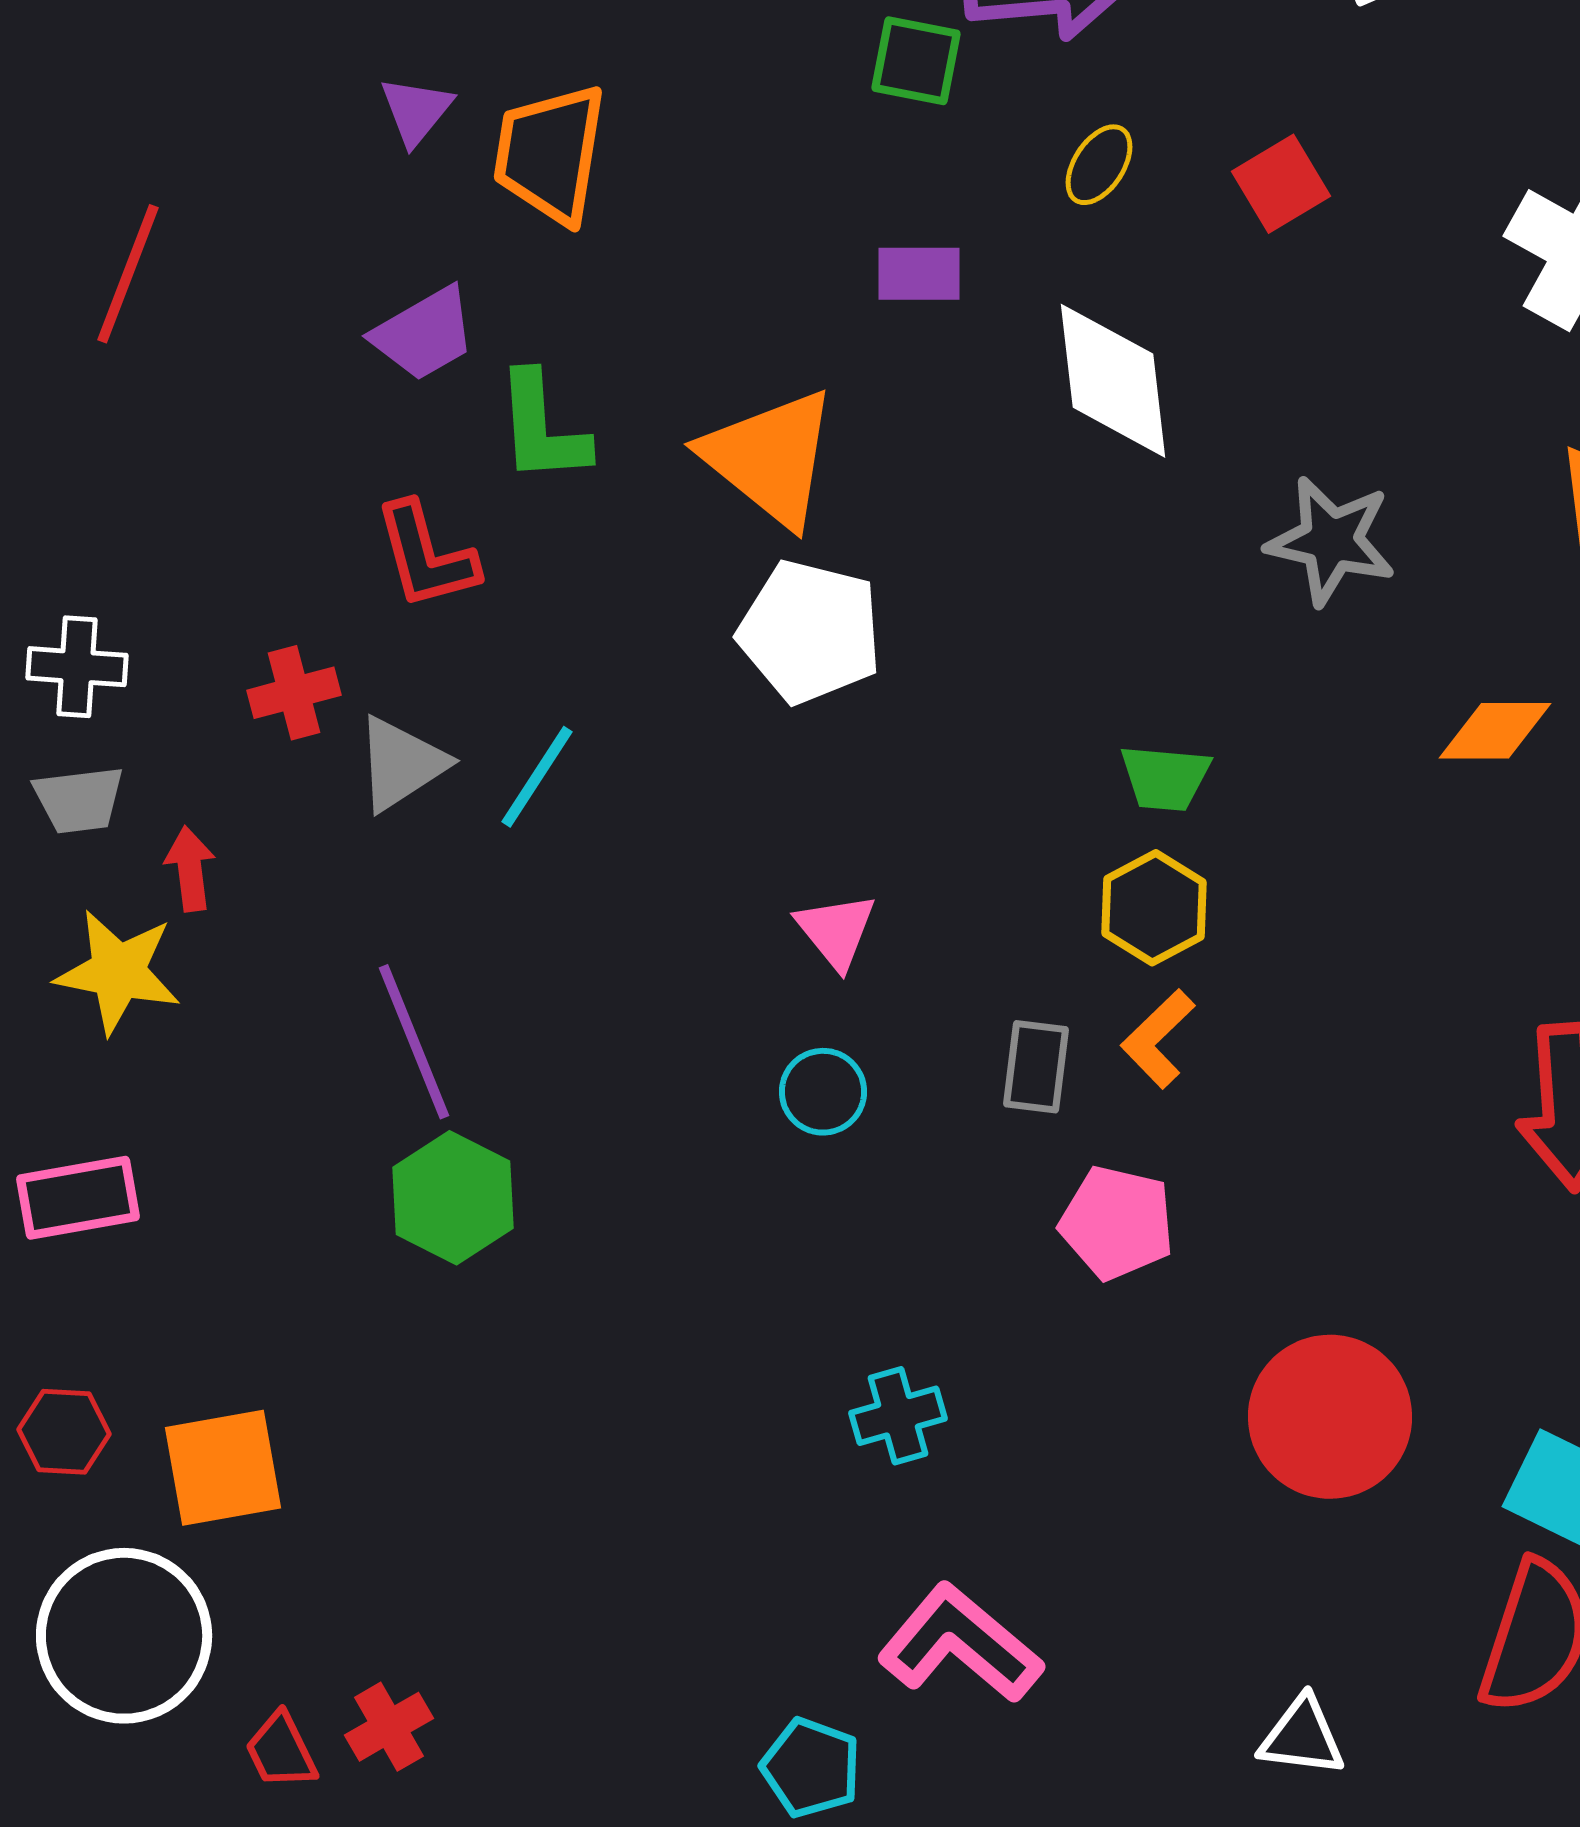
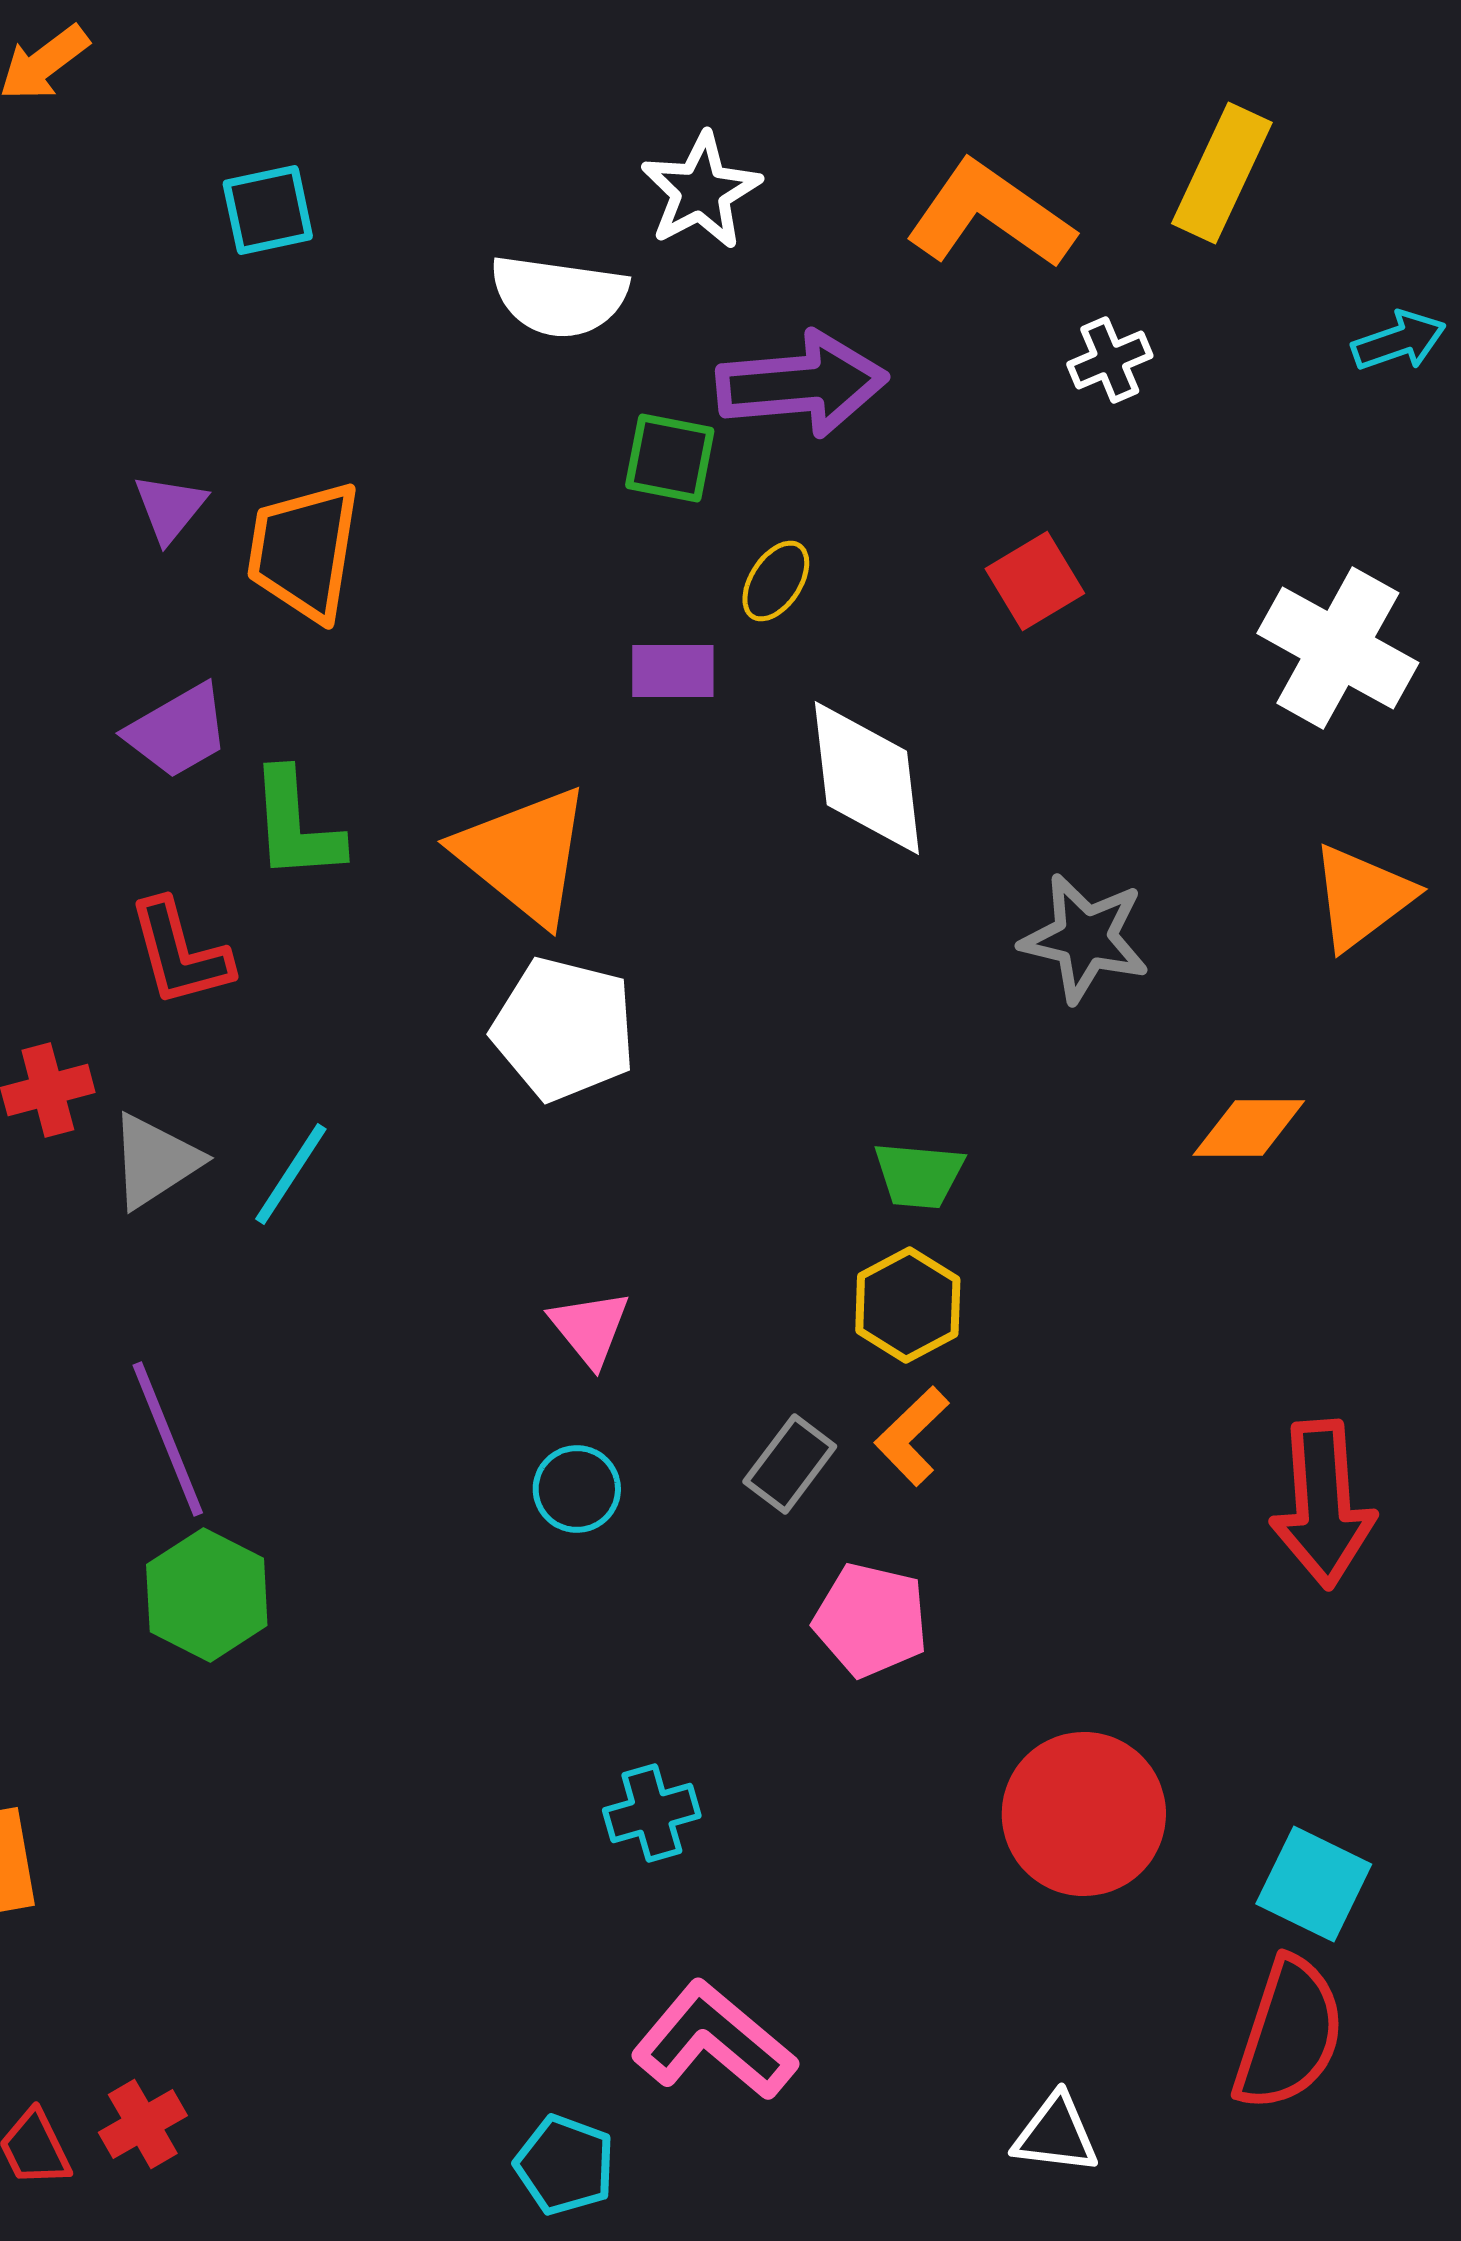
yellow ellipse: (1099, 165) -> (776, 581), moved
gray rectangle: (1036, 1067) -> (790, 1464), turned 30

